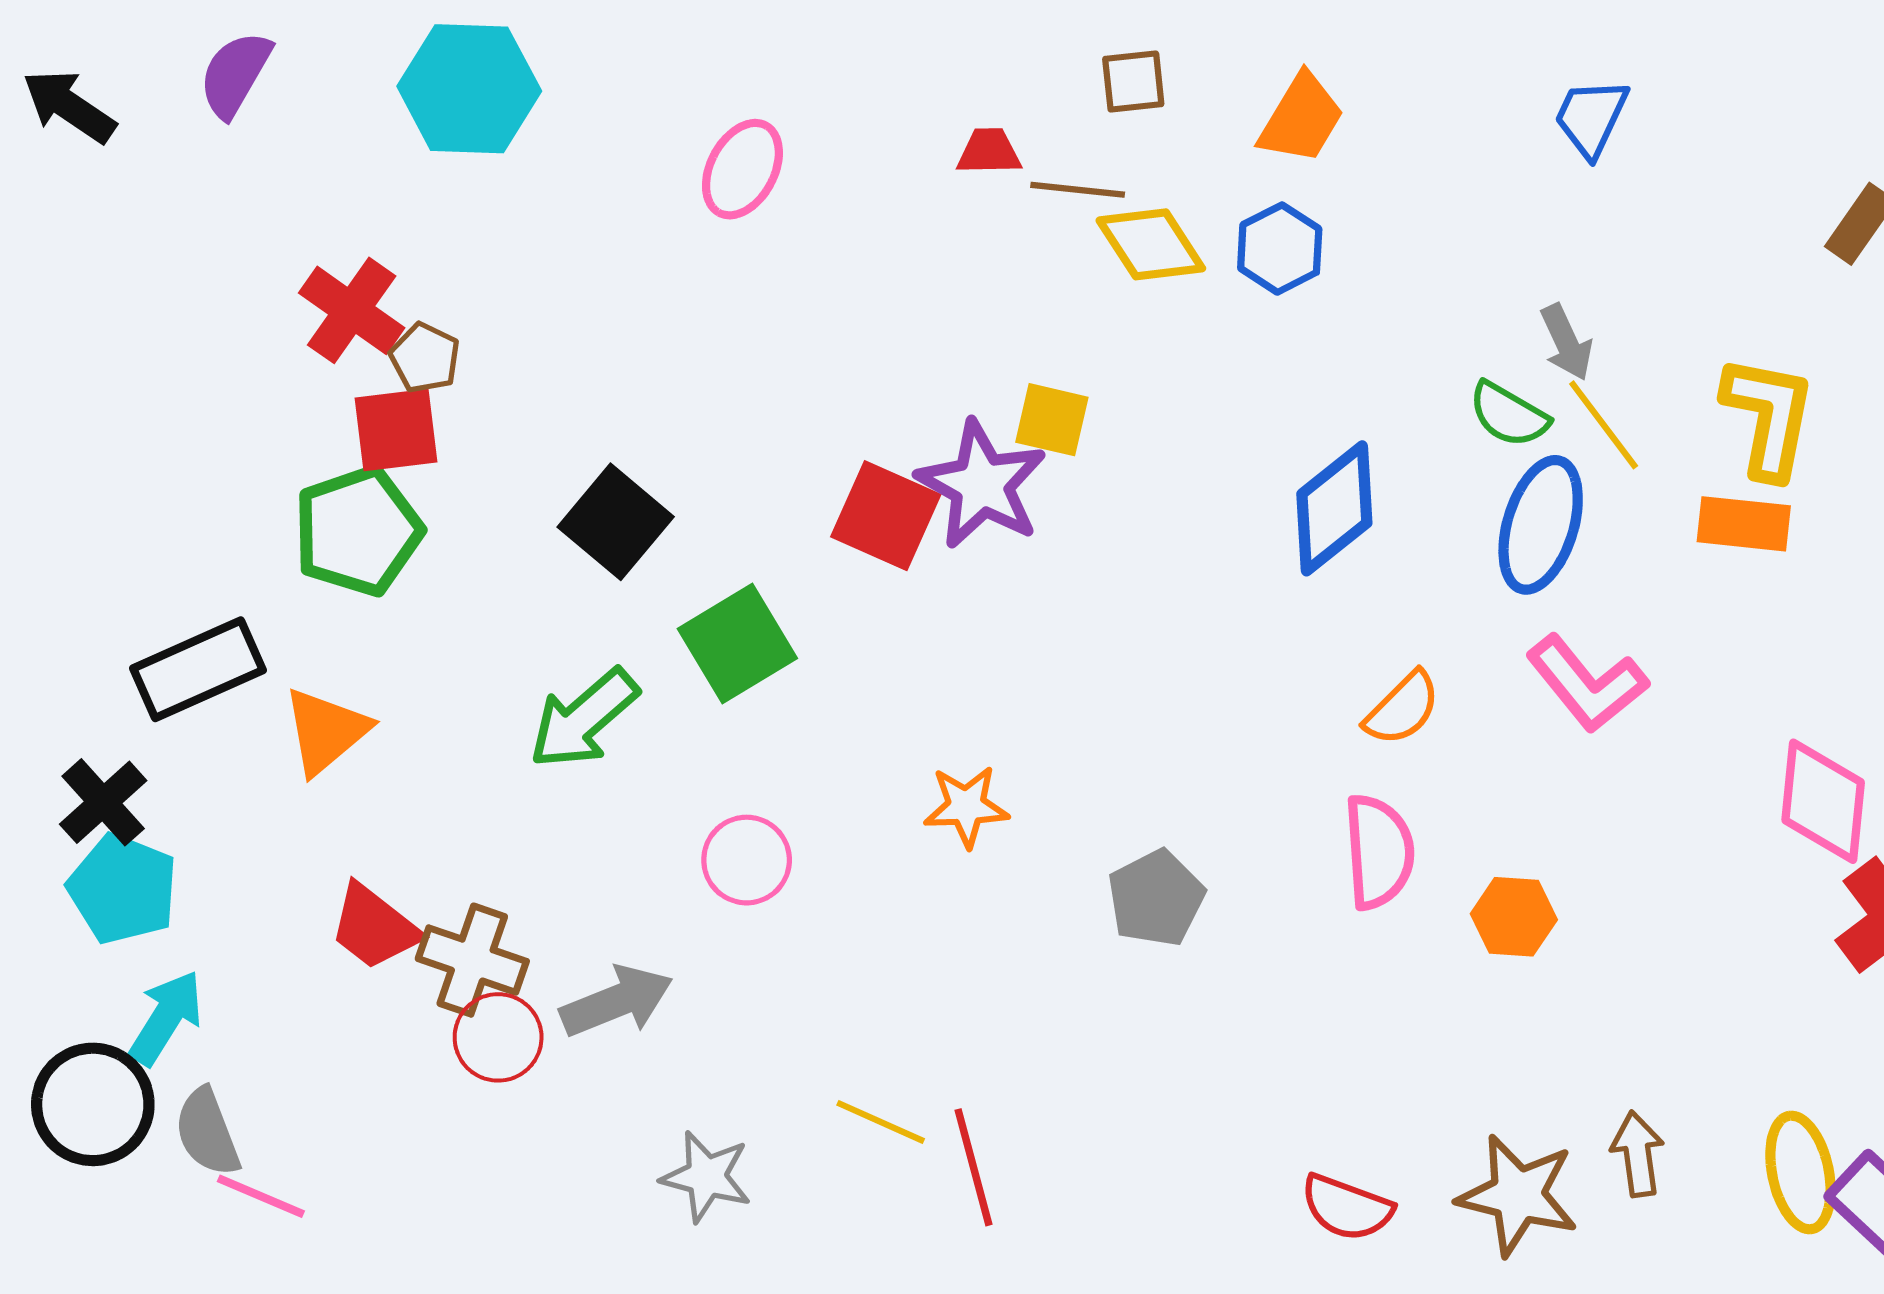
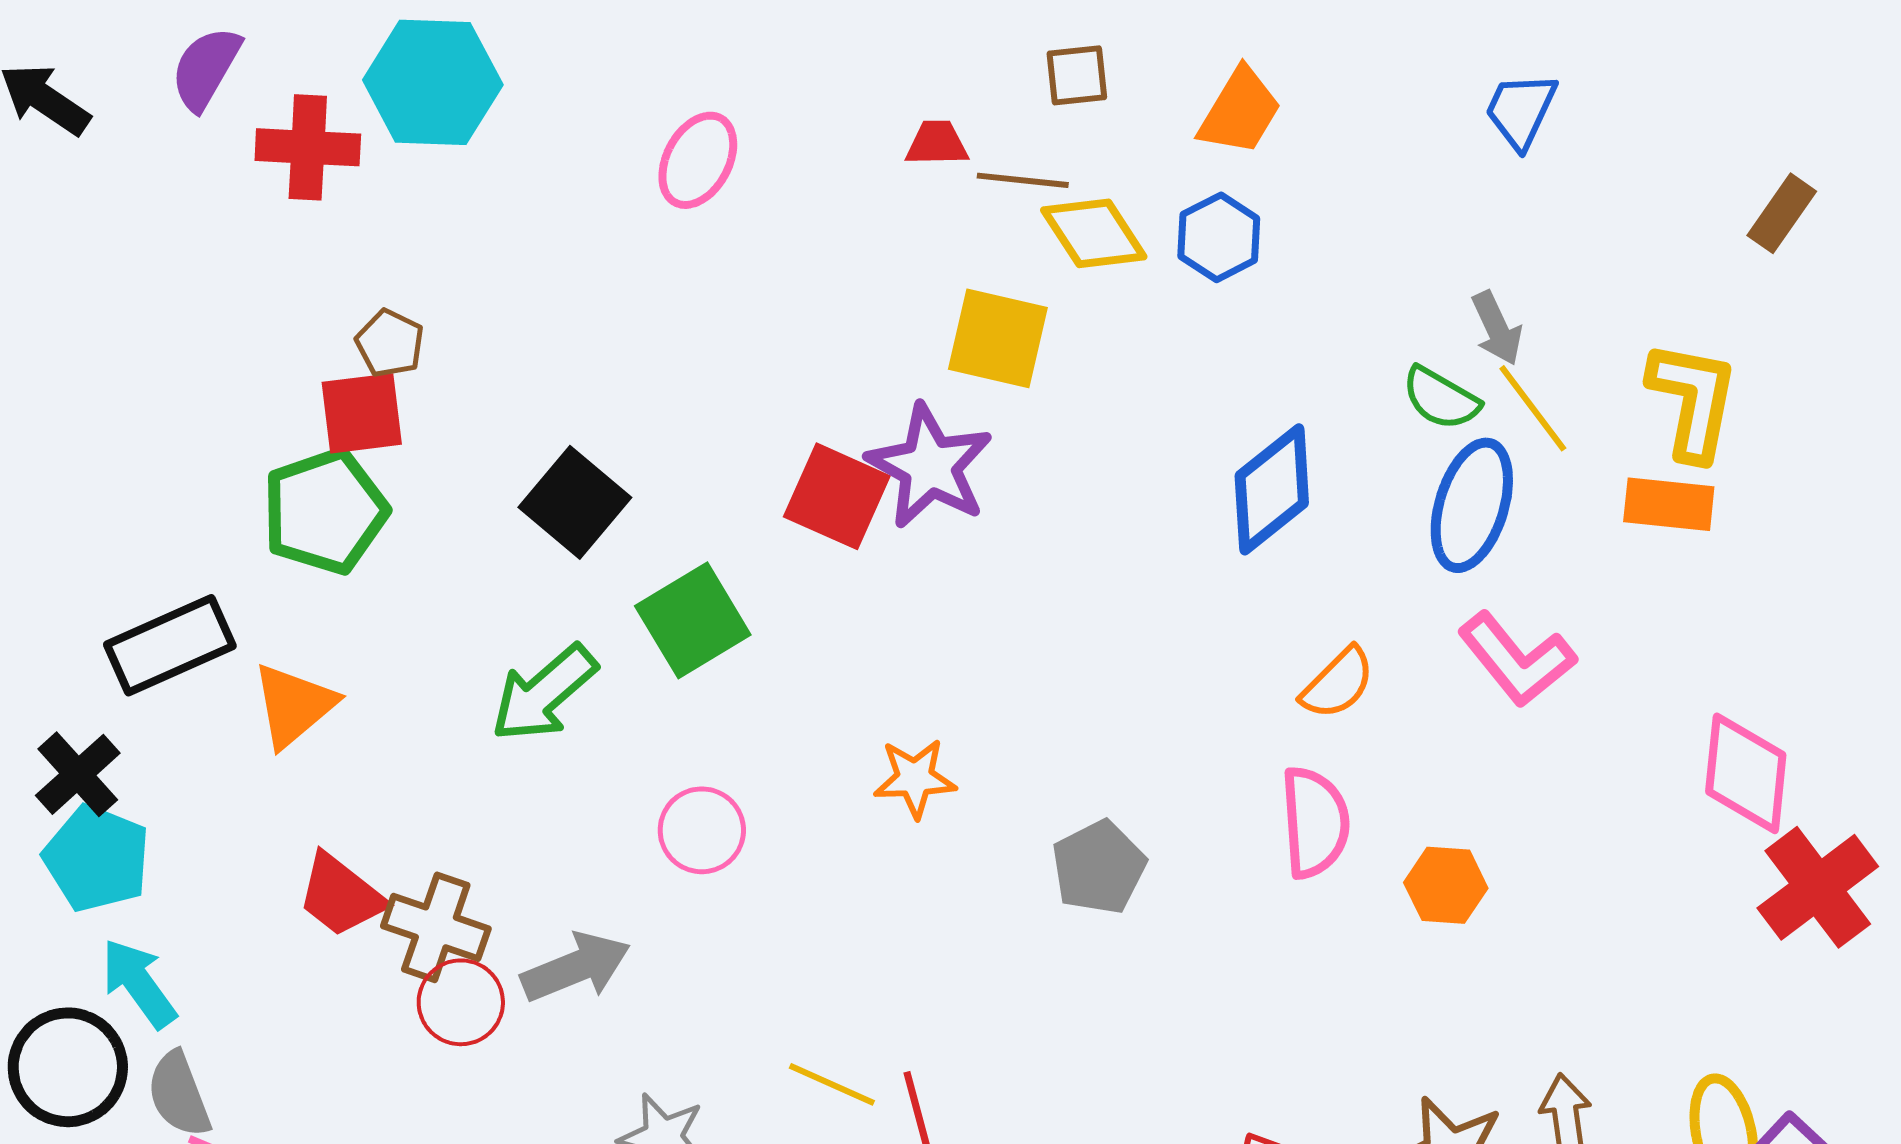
red cross: (352, 310) -> (308, 147), moved, turned -32
yellow square: (1052, 420) -> (998, 338), moved, size x1.4
cyan arrow: (166, 1018) -> (139, 983), turned -68

